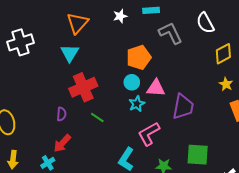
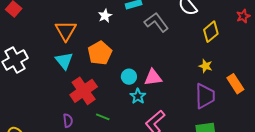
orange pentagon: (139, 57) -> (100, 53), moved
yellow star: (226, 84) -> (206, 66), moved
purple trapezoid: (183, 107) -> (205, 96), moved

